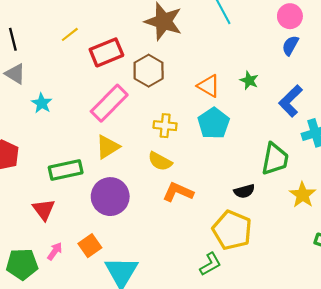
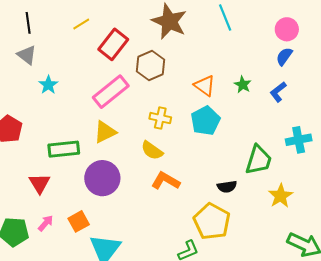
red rectangle: (106, 52) -> (113, 44), turned -36
blue L-shape: (291, 101) -> (278, 92), moved, size x0.7

